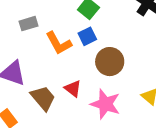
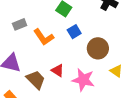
blue square: (87, 36) -> (74, 32), moved
brown circle: (110, 62) -> (98, 48), moved

